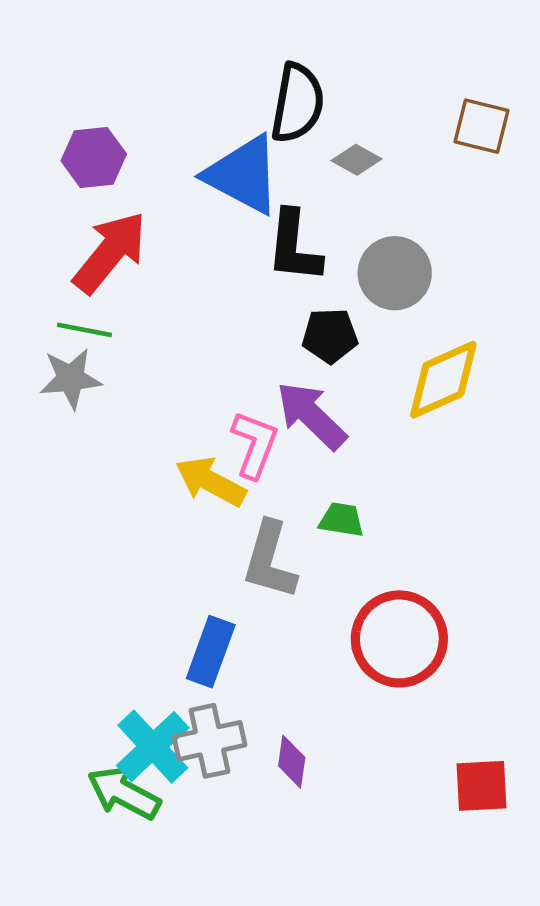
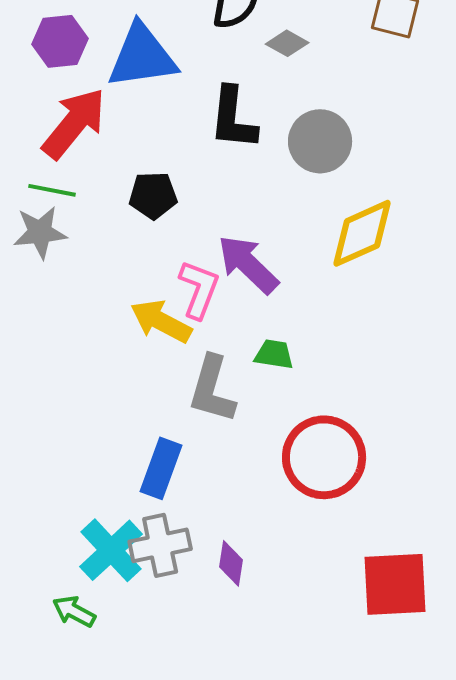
blue triangle: (243, 175) -> (142, 56), moved, turned -36
black pentagon: (330, 336) -> (153, 195), moved
red square: (482, 786) -> (395, 584), size x1.4
green arrow: (124, 793) -> (74, 611), moved, size x0.7

